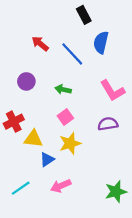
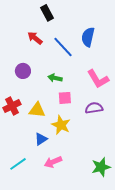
black rectangle: (84, 15) -> (47, 13), moved
pink square: (65, 117) -> (65, 98), moved, turned 32
yellow triangle: (33, 139) -> (37, 110), moved
yellow star: (70, 143) -> (61, 125), turned -30

